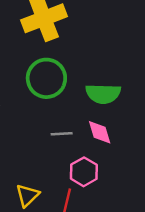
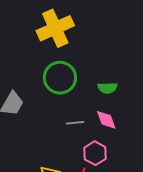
green semicircle: (103, 94) -> (107, 88), size x0.7

